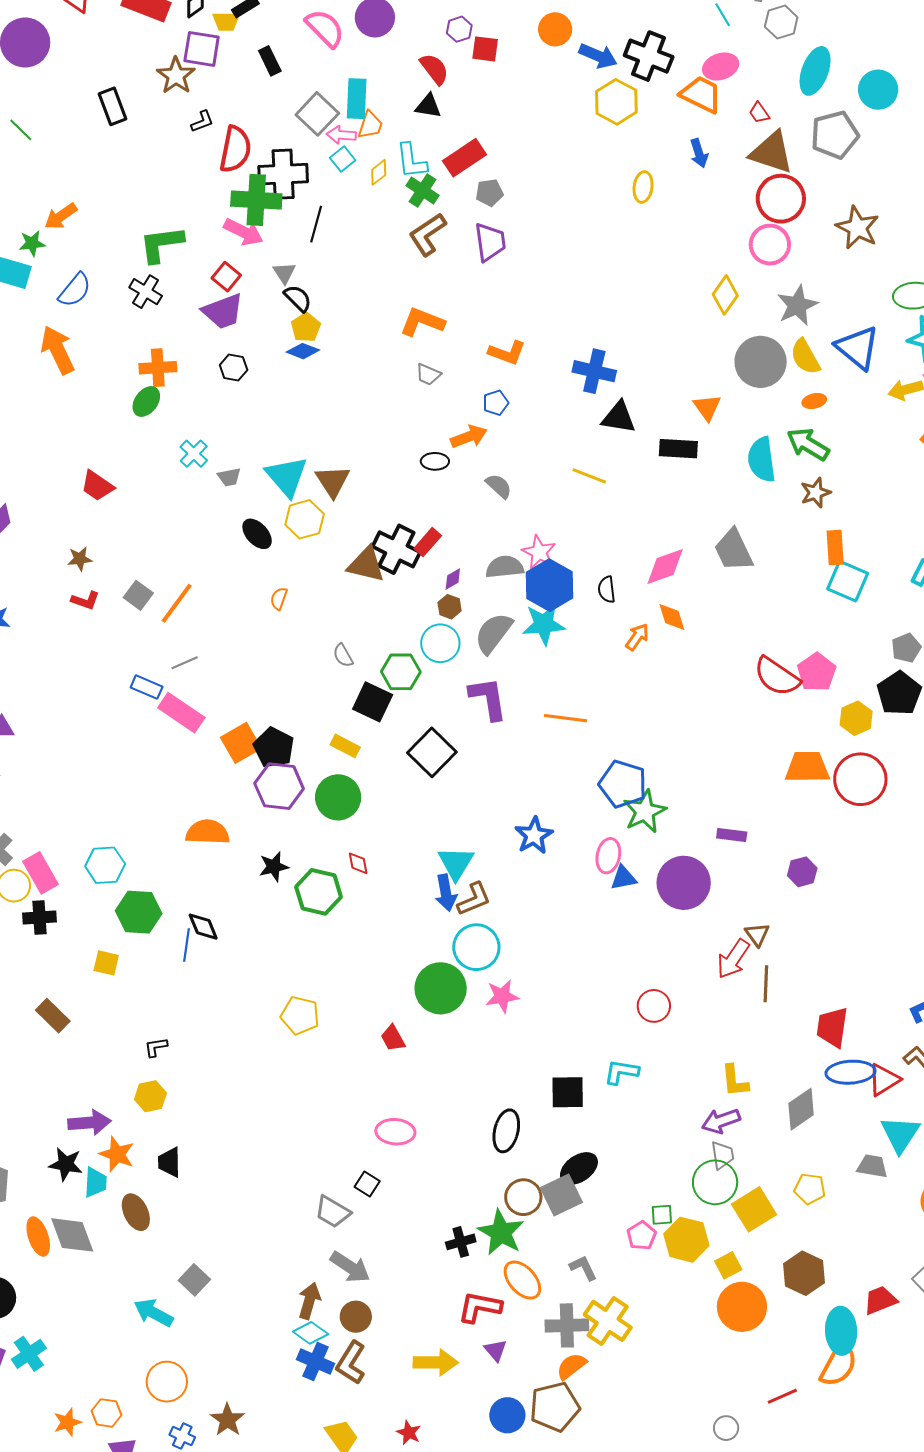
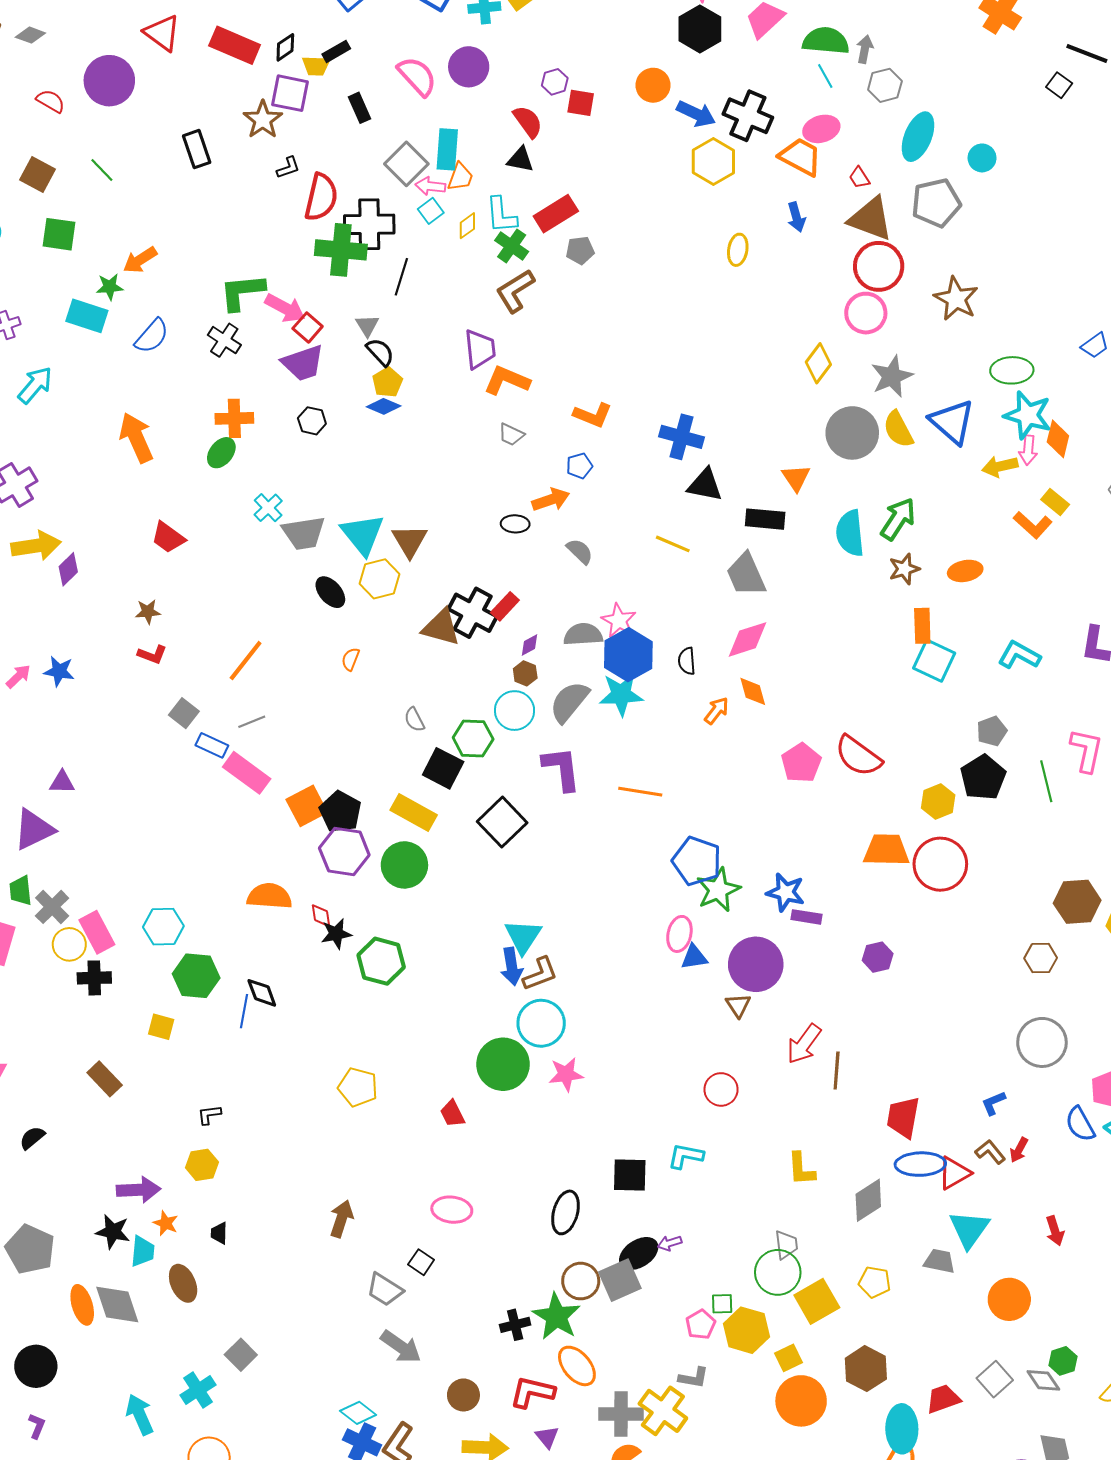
cyan circle: (878, 90) -> (982, 158), size x0.7
pink arrow: (243, 232) -> (285, 308), moved
purple trapezoid: (490, 242) -> (480, 349), moved
orange arrow: (58, 350) -> (136, 438), moved
orange ellipse: (814, 401) -> (965, 571), moved, size x1.4
green arrow: (808, 444) -> (898, 519), turned 90
gray trapezoid: (229, 477) -> (304, 533), size x1.8
gray trapezoid: (734, 550) -> (746, 575), moved
gray square: (138, 595) -> (184, 713), moved
pink pentagon: (817, 672) -> (801, 763), moved
yellow rectangle: (345, 746) -> (414, 813), size x1.5
blue star: (534, 835) -> (786, 892), moved, turned -30
red diamond: (358, 863) -> (321, 916), moved
brown triangle: (757, 934) -> (738, 1005), moved
purple arrow: (721, 1121) -> (670, 1243), moved, size x0.6
orange star: (117, 1154) -> (166, 1223), size x0.7
black trapezoid: (169, 1162) -> (219, 1233), size x0.7
gray L-shape: (583, 1268) -> (694, 1378), moved, turned 124
brown arrow: (309, 1301) -> (341, 1219), moved
cyan arrow: (153, 1313) -> (140, 1414), moved, turned 36
brown circle: (356, 1317) -> (463, 1395), moved
cyan cross: (29, 1354) -> (198, 1390), moved

